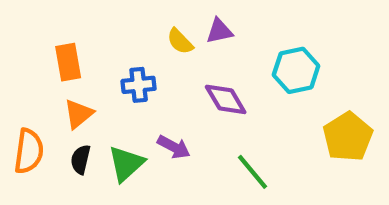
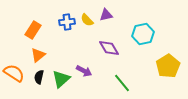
orange rectangle: (68, 62) -> (33, 30), turned 42
blue cross: (139, 85) -> (67, 22), moved
orange semicircle: (29, 151) -> (14, 73), turned -65

